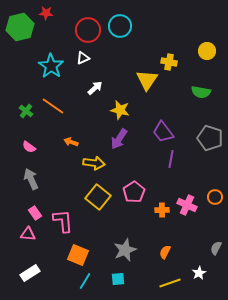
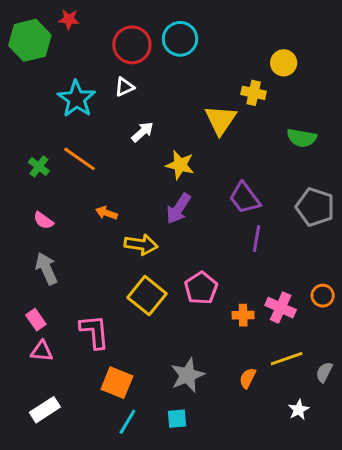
yellow circle: (207, 51) -> (284, 63), moved
pink rectangle: (35, 213) -> (36, 320), moved
yellow line: (170, 283) -> (287, 359), moved

